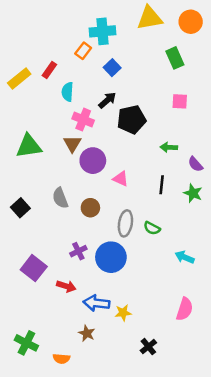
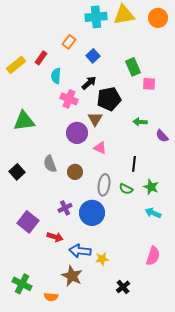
cyan cross: (102, 31) -> (96, 17), moved
green rectangle: (175, 58) -> (133, 67), moved
brown triangle: (72, 144) -> (95, 119), moved
black line: (162, 185) -> (134, 164), moved
green star: (193, 193) -> (151, 187), moved
brown star: (87, 333) -> (72, 276), size x1.5

